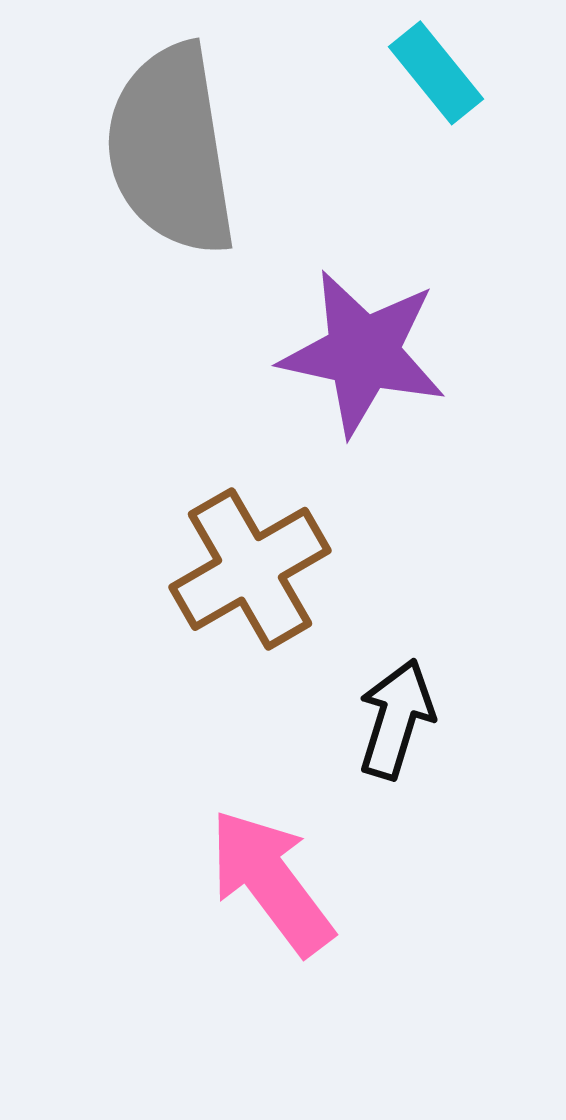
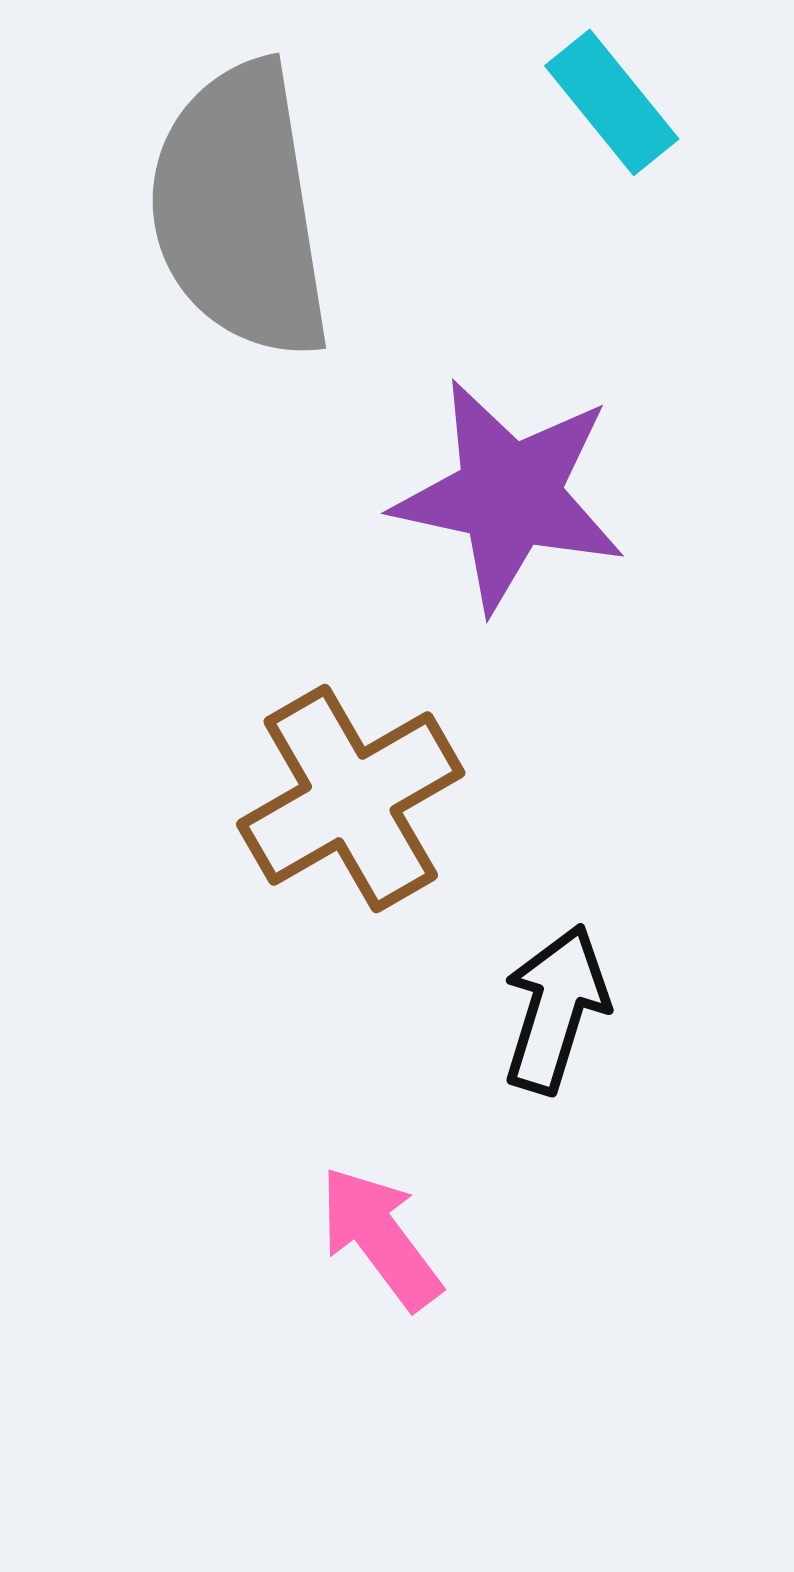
pink arrow: (271, 882) -> (380, 1238), size x0.7

